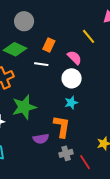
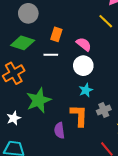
yellow line: (89, 36) -> (106, 21), moved
purple semicircle: (41, 139) -> (59, 130), turned 98
gray cross: (66, 153) -> (104, 110), moved

